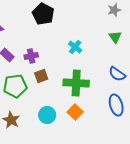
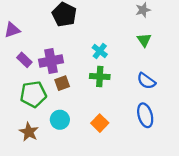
purple cross: (31, 56) -> (51, 61), size x1.5
green cross: (76, 83) -> (100, 77), moved, size x0.7
cyan circle: (47, 115) -> (60, 120), moved

